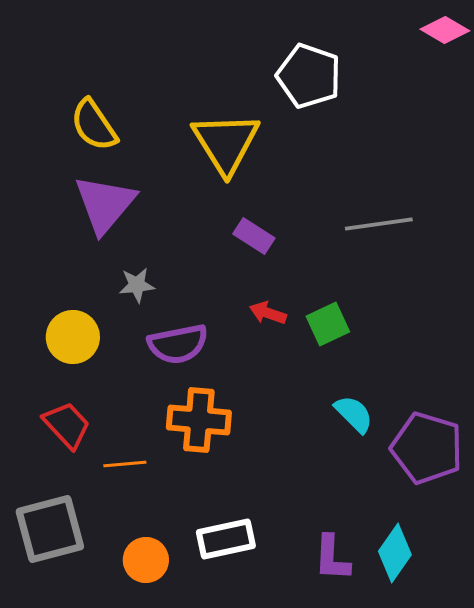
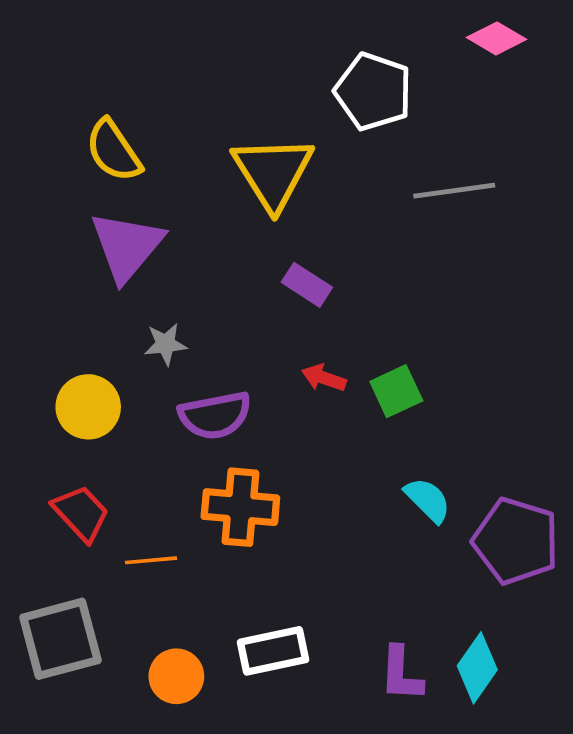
pink diamond: (445, 30) -> (497, 38), moved
gray line: (379, 224) -> (454, 191), moved

